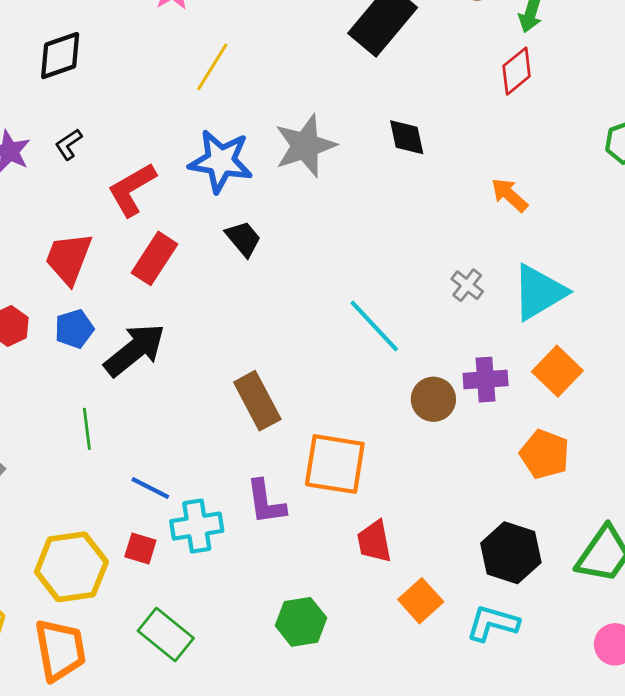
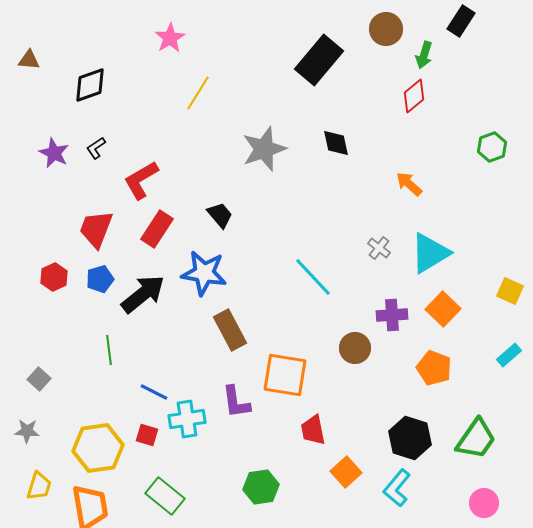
blue star: (221, 161) -> (204, 273), moved
brown circle: (433, 399) -> (355, 348), moved
cyan L-shape: (493, 623) -> (397, 488), turned -66

